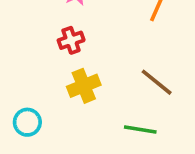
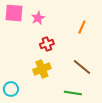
red cross: (71, 40) -> (47, 44), moved

